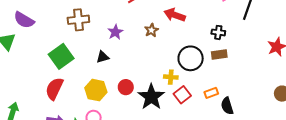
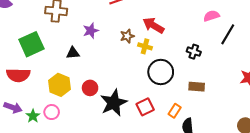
brown rectangle: (219, 54) -> (197, 87), moved
yellow cross: (171, 77) -> (145, 46), moved
red semicircle: (54, 89) -> (18, 75), turned -125
orange rectangle: (211, 93) -> (175, 111), turned -48

